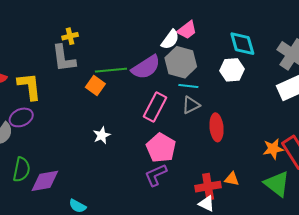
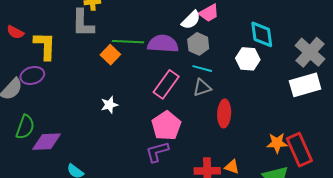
gray hexagon: (181, 62) -> (198, 44), size x0.7
purple semicircle: (146, 67) -> (163, 44), turned -152

